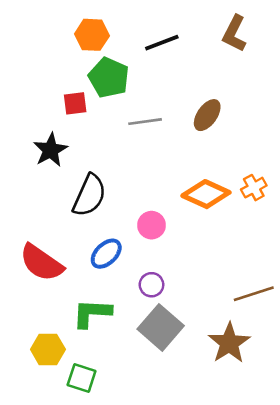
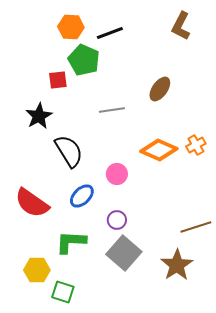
black line: (162, 43) -> (110, 33), moved
gray line: (145, 122) -> (112, 110), moved
black semicircle: (89, 195) -> (69, 151), turned -56

